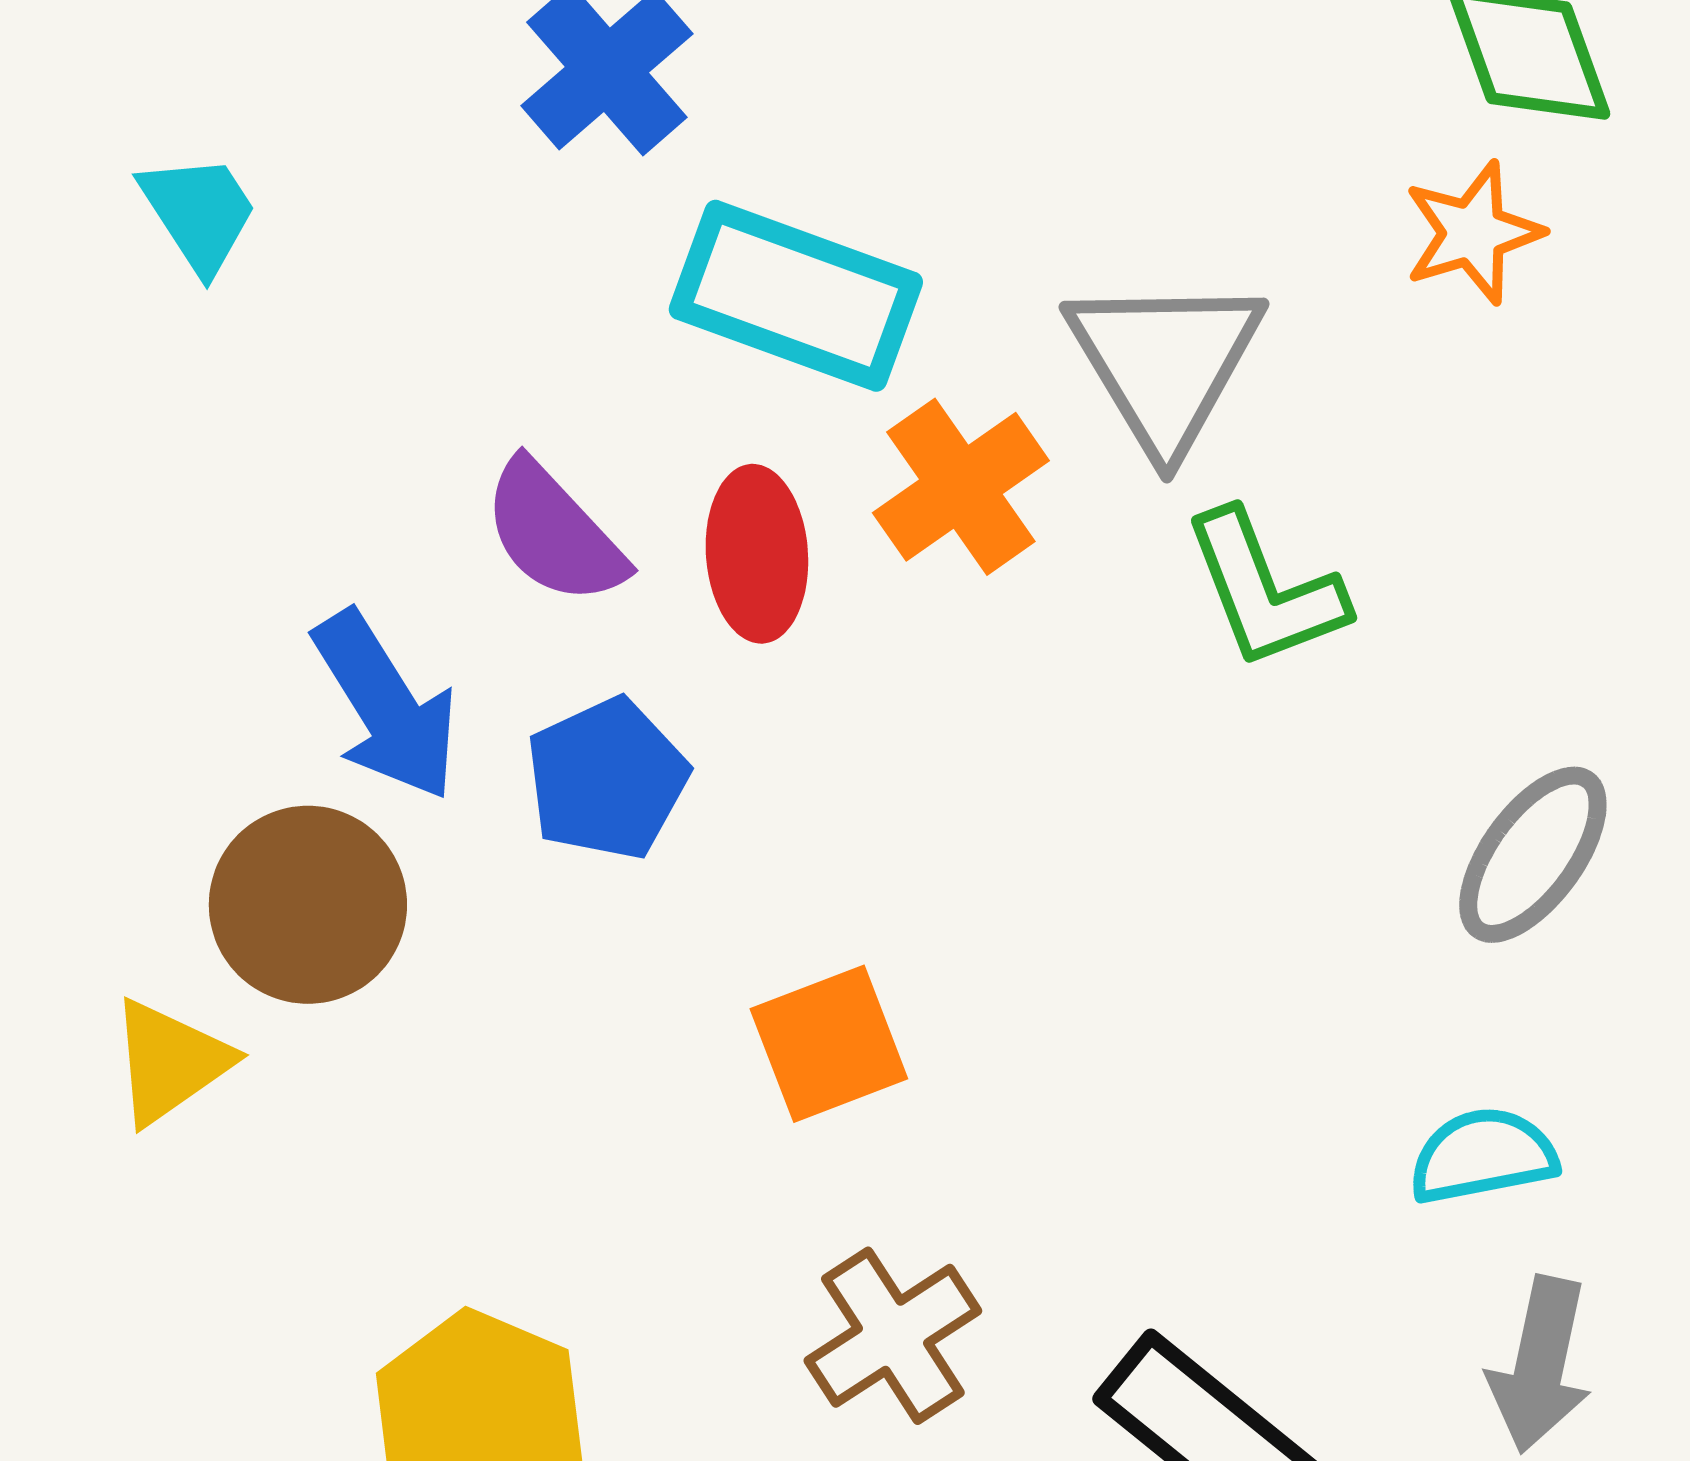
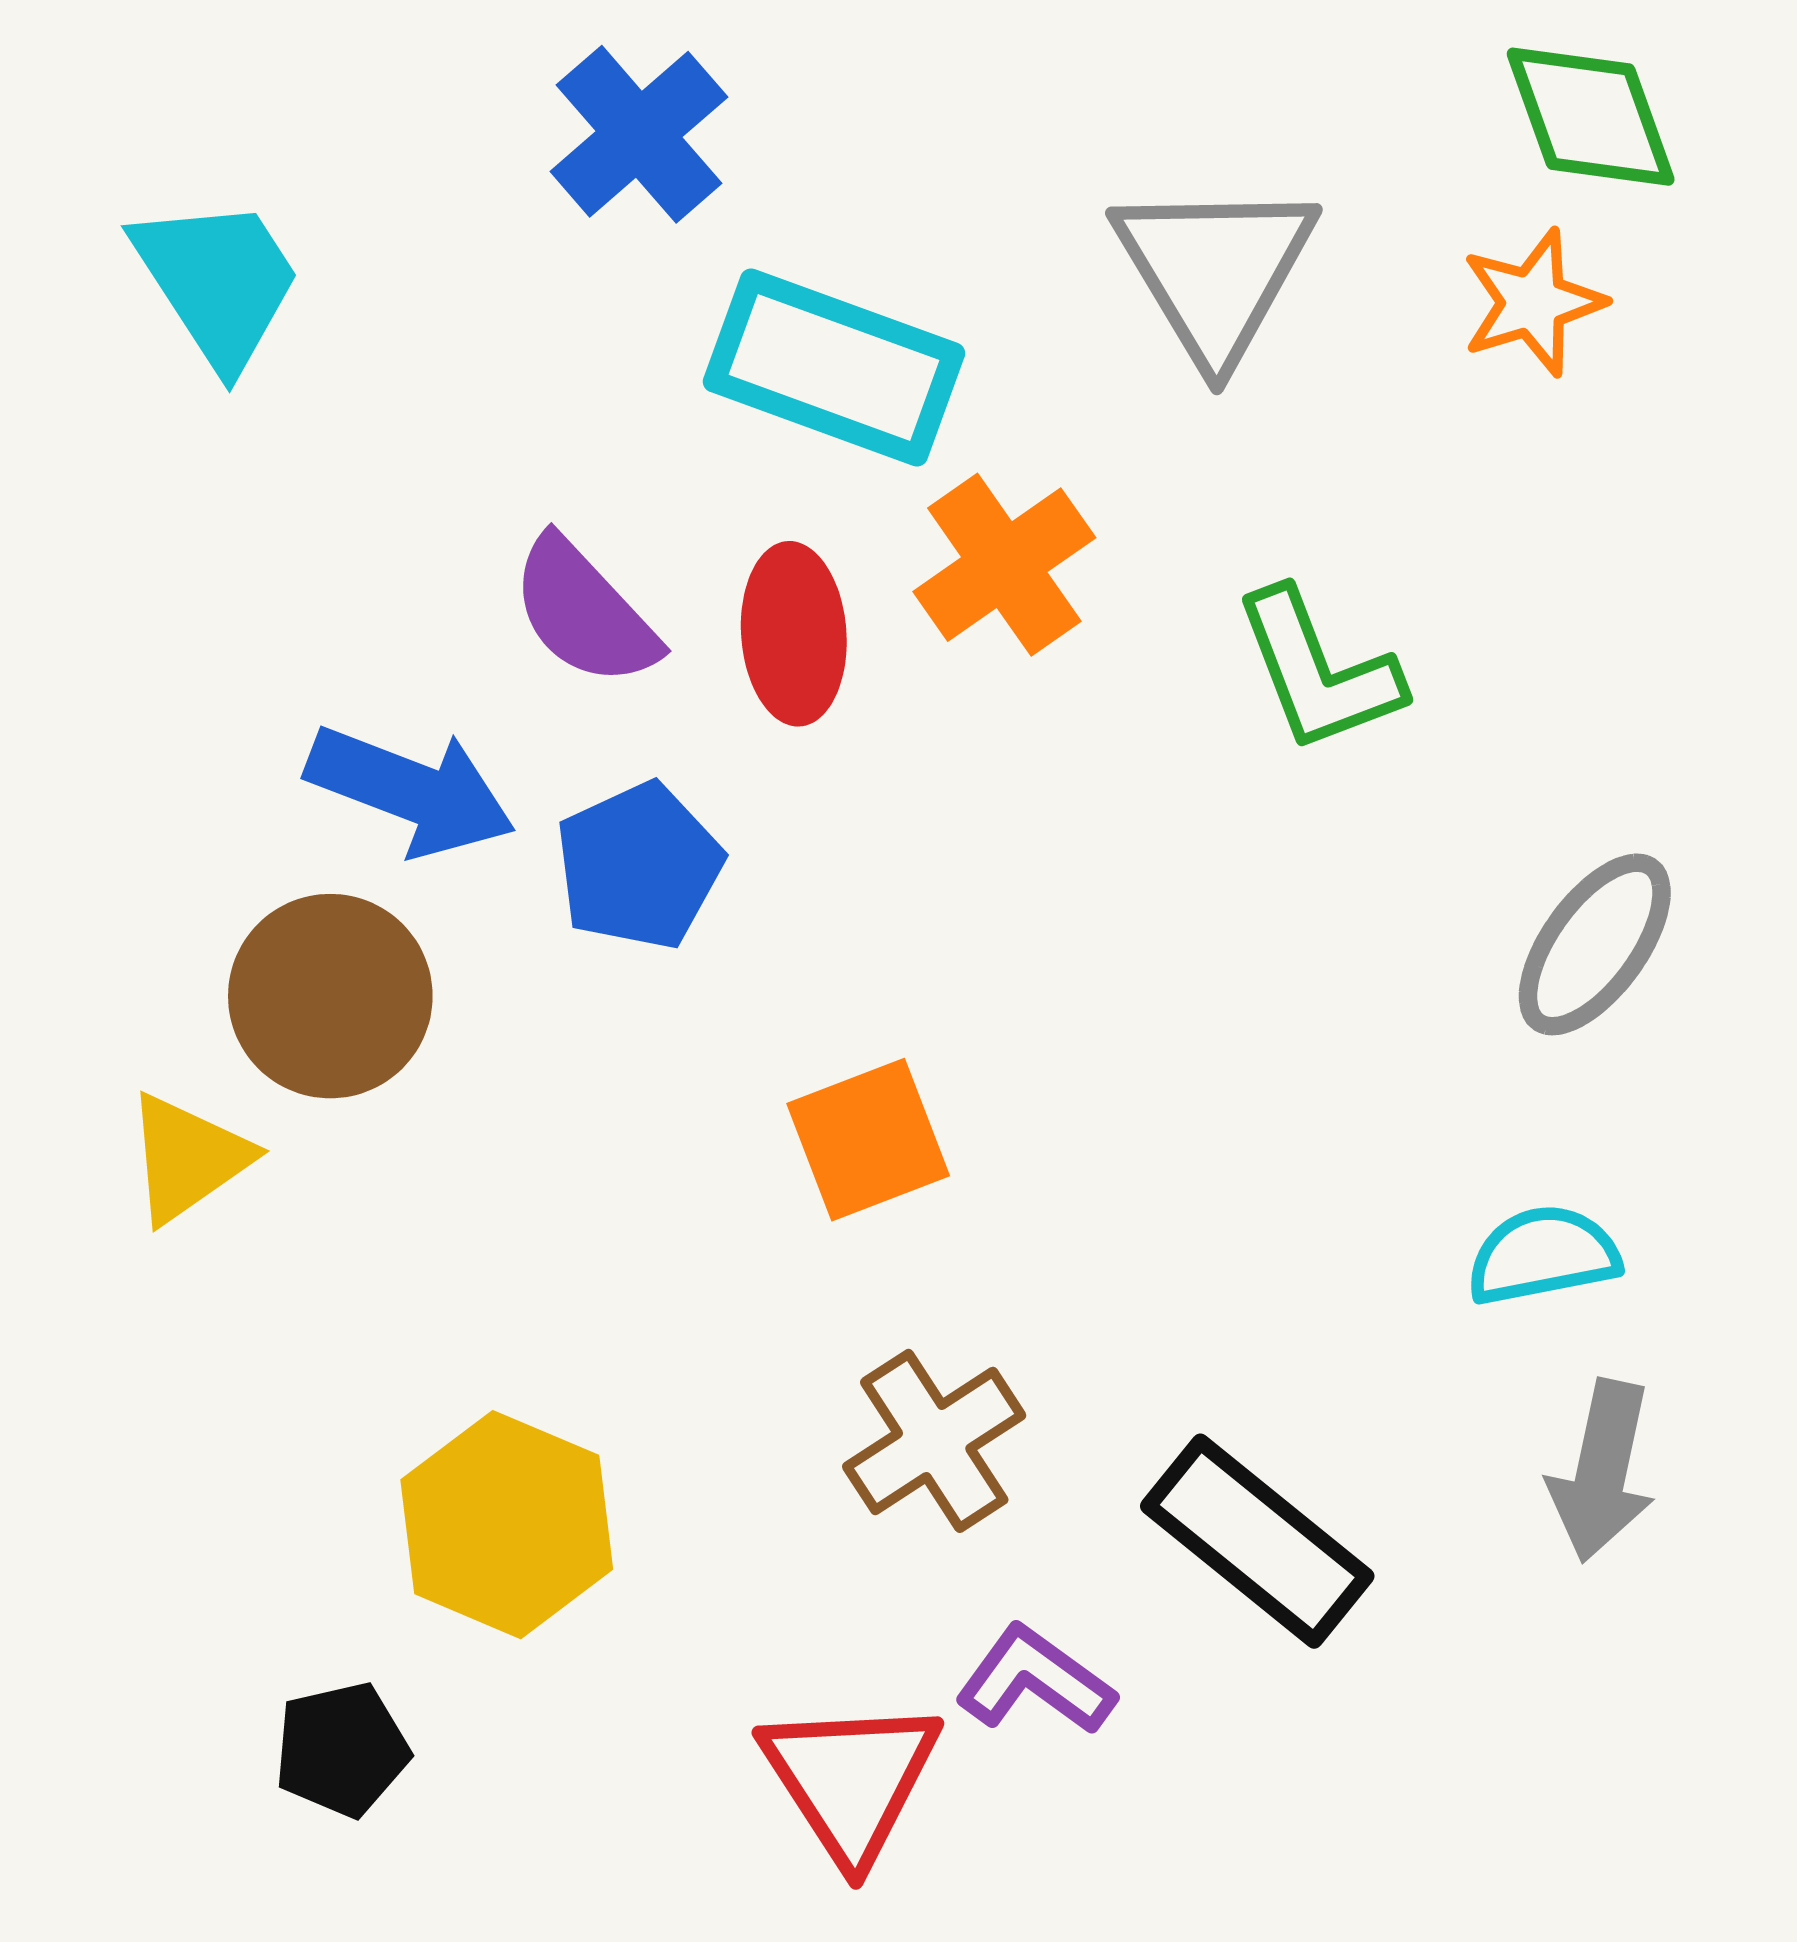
cyan trapezoid: (199, 213) -> (218, 282), size x1.4
gray triangle: (1165, 363) -> (1215, 270), moved
blue arrow: (386, 706) -> (411, 791), turned -37

